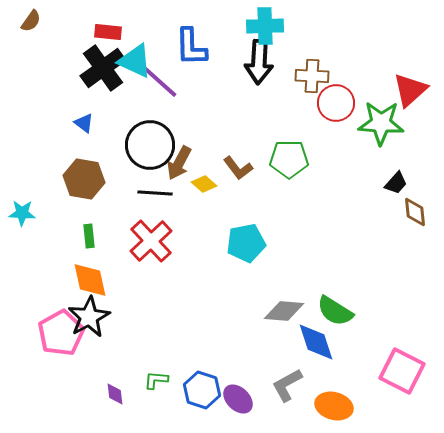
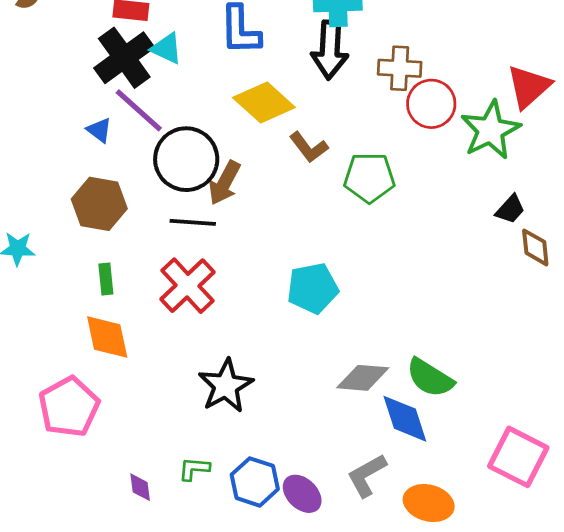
cyan triangle: (135, 61) -> (166, 48), size x0.7
purple line: (159, 81) -> (139, 110), moved
green star: (381, 123) -> (491, 130), turned -30
brown L-shape: (238, 168) -> (309, 147), moved
yellow diamond: (204, 184) -> (264, 102), moved, size x1.8
black star: (89, 317) -> (226, 386), moved

